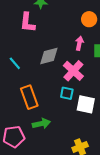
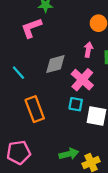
pink L-shape: (27, 22) -> (31, 28), turned 65
green arrow: (41, 124) -> (69, 154), moved

